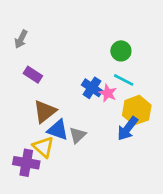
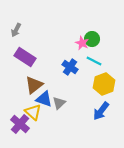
purple rectangle: (33, 75) -> (25, 57), size x1.5
pink star: (108, 93) -> (82, 43), moved
blue arrow: (128, 129) -> (101, 111), moved
purple cross: (26, 163) -> (20, 124), turned 30

